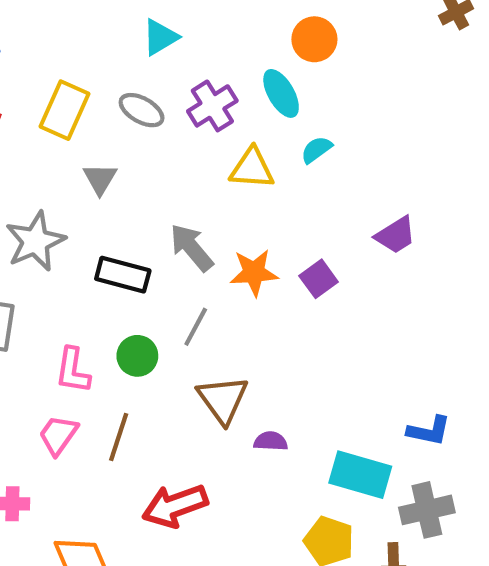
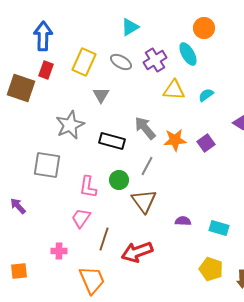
cyan semicircle: (316, 150) -> (206, 95), moved
brown triangle: (223, 400) -> (144, 201), moved
brown line: (119, 437) -> (104, 239), moved
cyan rectangle: (360, 475) -> (219, 228), moved, size x0.7

